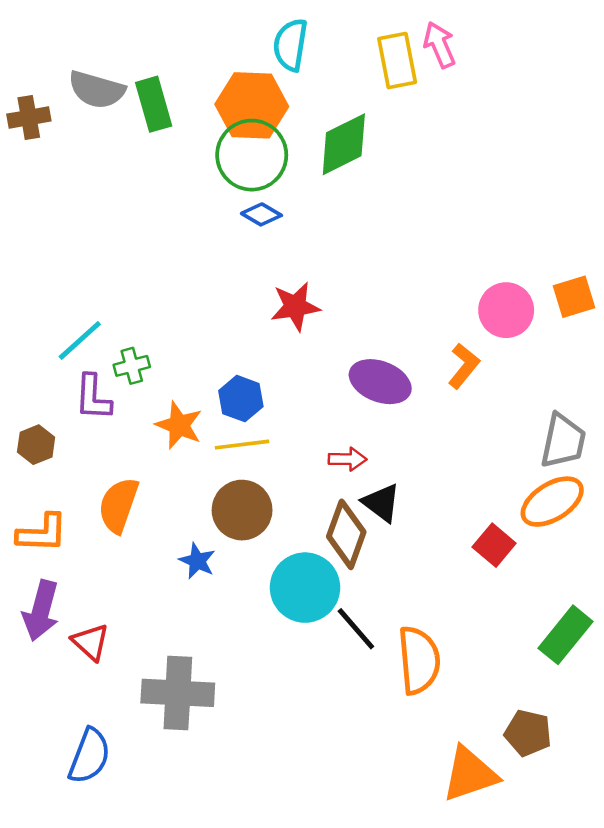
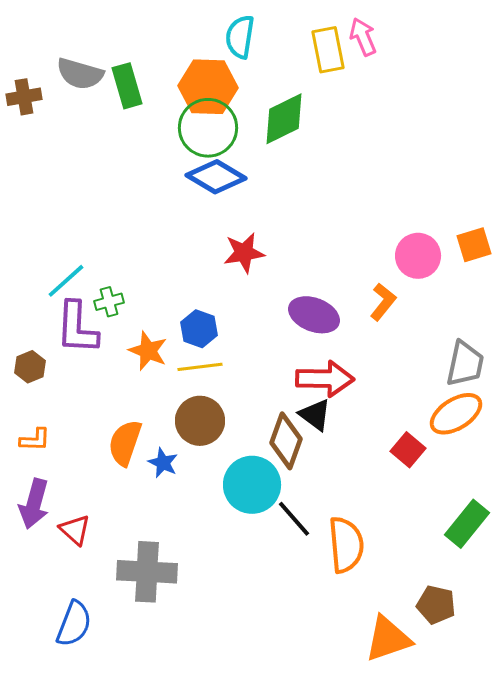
blue diamond: (261, 214) -> (216, 177), size x1.8
purple L-shape: (93, 397) -> (77, 328), size x1.4
red arrow: (347, 459) -> (325, 379), moved, size x1.8
orange semicircle: (118, 505) -> (125, 443), moved
orange L-shape: (42, 533) -> (35, 440), size x0.7

